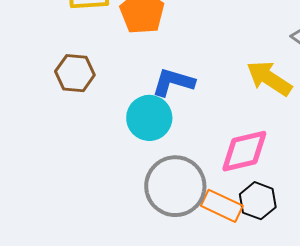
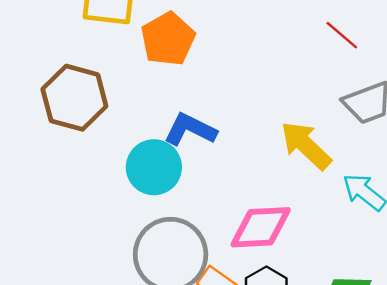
brown hexagon: (75, 73) -> (74, 98), size x1.4

